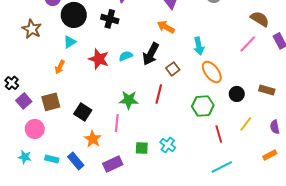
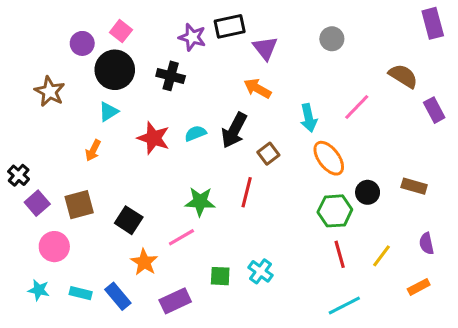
pink line: (248, 44) -> (357, 107), moved
green hexagon: (203, 106) -> (335, 211), moved
pink line: (117, 123) -> (181, 237), turned 54
yellow line: (246, 124) -> (381, 256), moved

